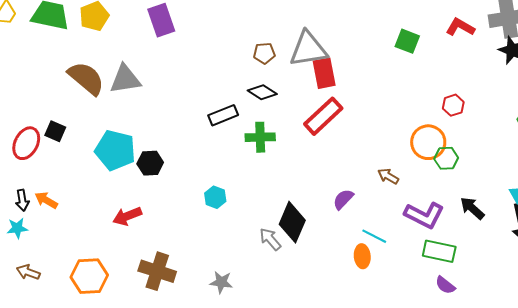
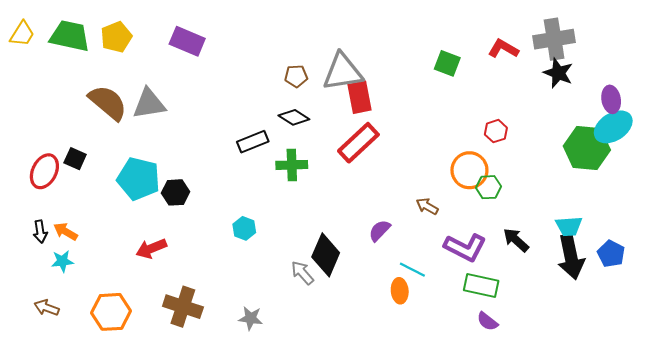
purple rectangle: (161, 20) -> (187, 41), turned -48
cyan star: (17, 228) -> (62, 261), moved

